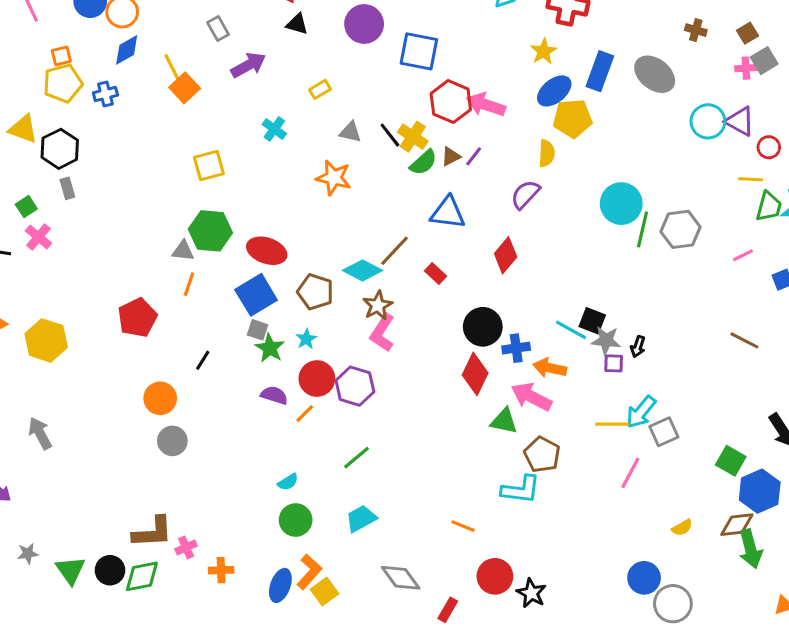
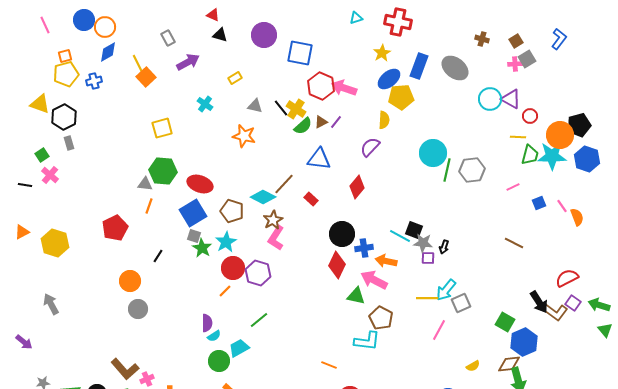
cyan star: (306, 339) -> (226, 242), size x1.5
purple semicircle: (274, 395) -> (207, 323), moved, turned 72
cyan trapezoid: (361, 518) -> (239, 348), moved
brown L-shape: (153, 532) -> (125, 369), turned 52

